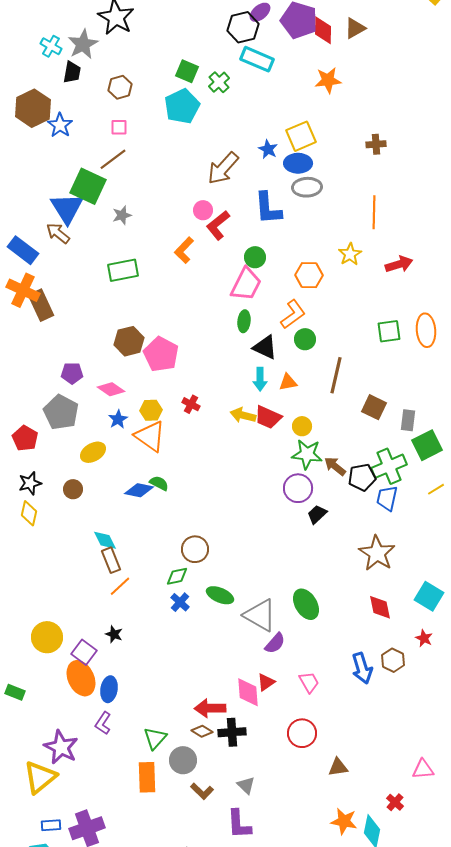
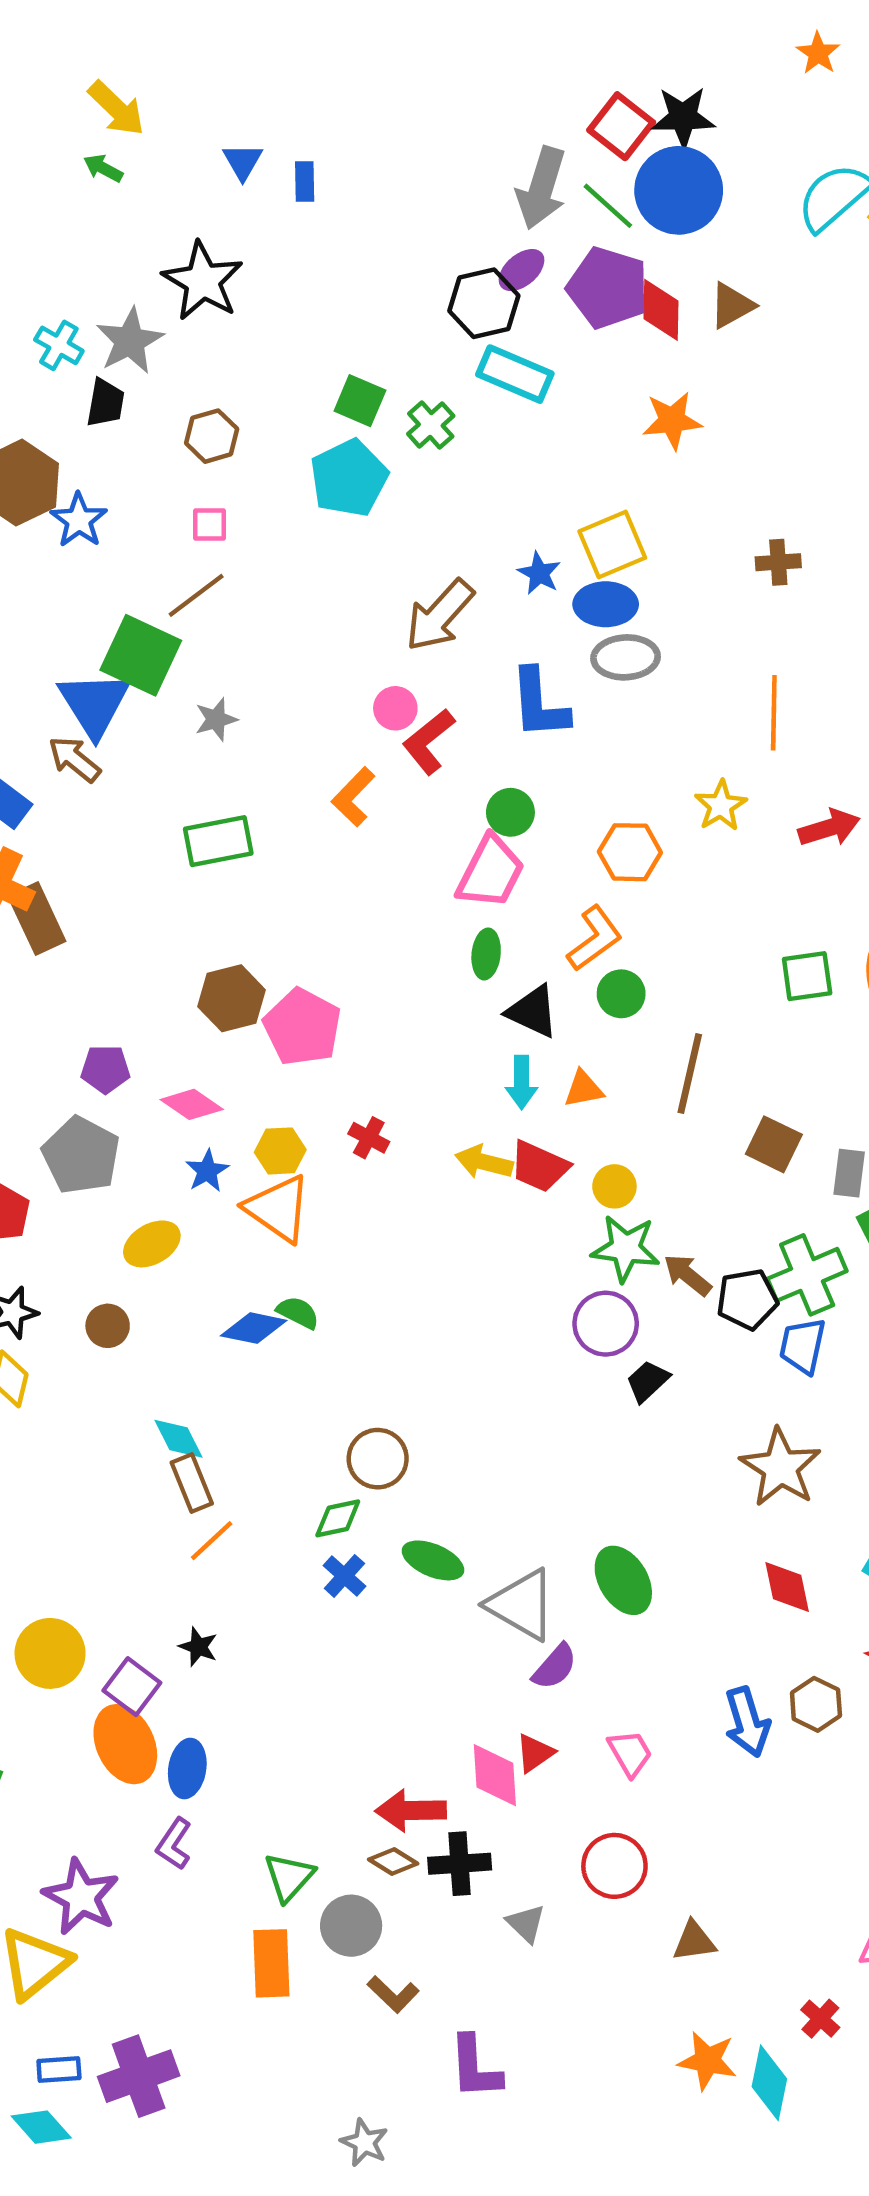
gray triangle: (246, 785) -> (526, 1923), moved

